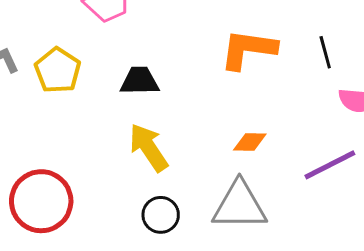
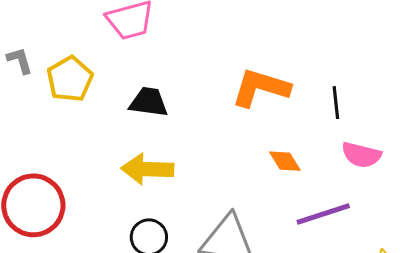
orange diamond: (250, 142) -> (285, 161), moved, turned 48
yellow arrow: (149, 148) -> (147, 169), turned -63

